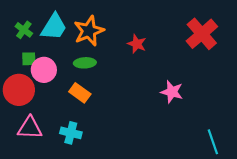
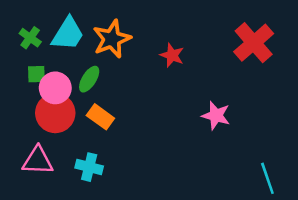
green ellipse: (85, 63) -> (89, 79), moved, turned -55
red circle: (19, 90) -> (55, 113), moved

